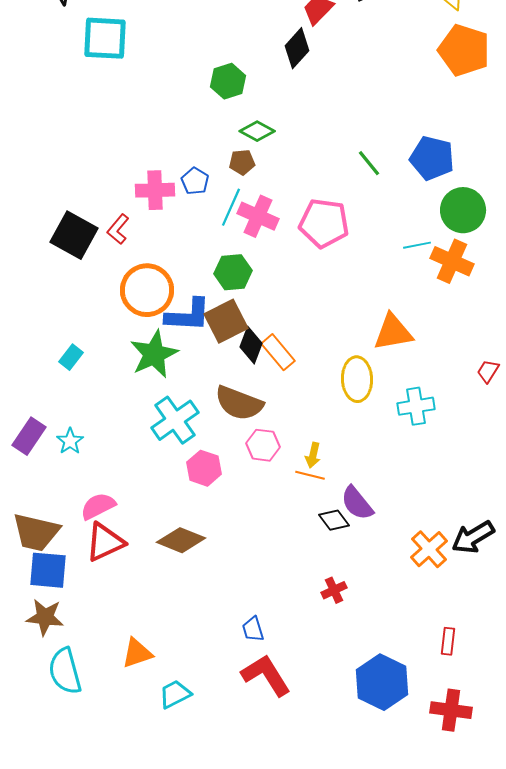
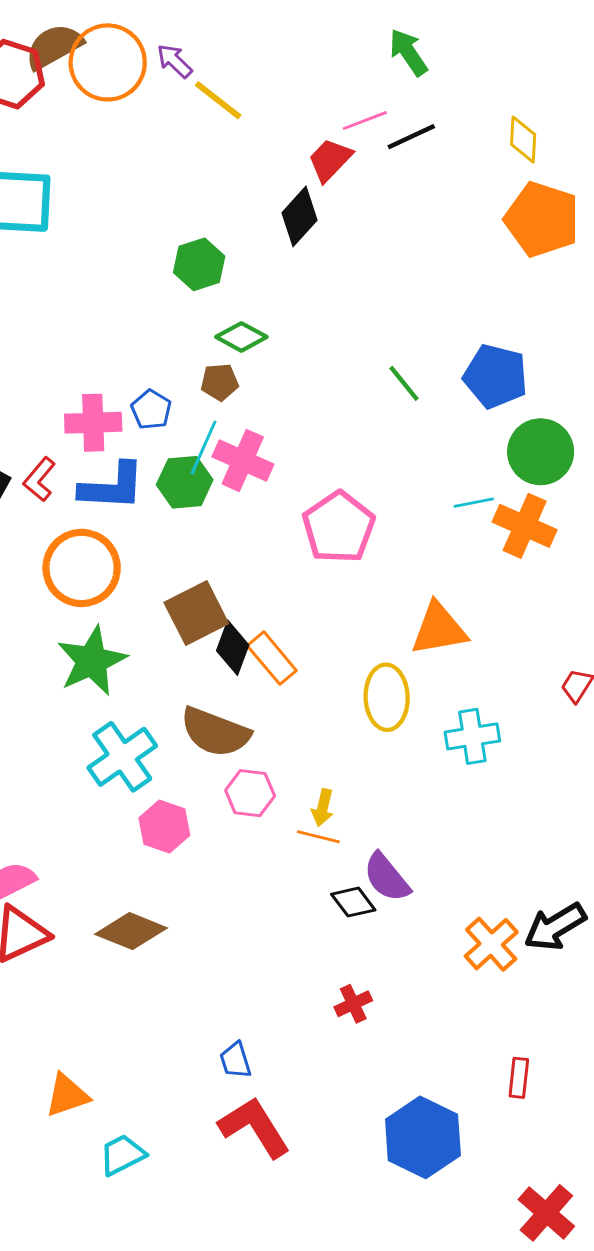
pink pentagon: (324, 223) -> (339, 527), moved, turned 30
green hexagon: (233, 272) -> (185, 482), moved
blue L-shape: (188, 315) -> (112, 487), moved
red cross: (451, 710) -> (546, 1213), moved, turned 33

